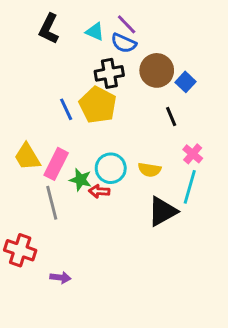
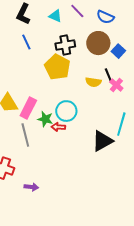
blue semicircle: (124, 43) -> (105, 17), moved
blue line: (66, 109) -> (26, 42), moved
pink cross: (193, 154) -> (116, 85), moved
yellow semicircle: (150, 170) -> (93, 82), moved

